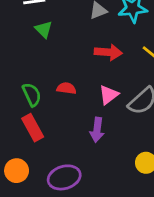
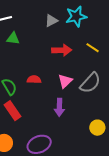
green triangle: (44, 29) -> (13, 38), turned -32

